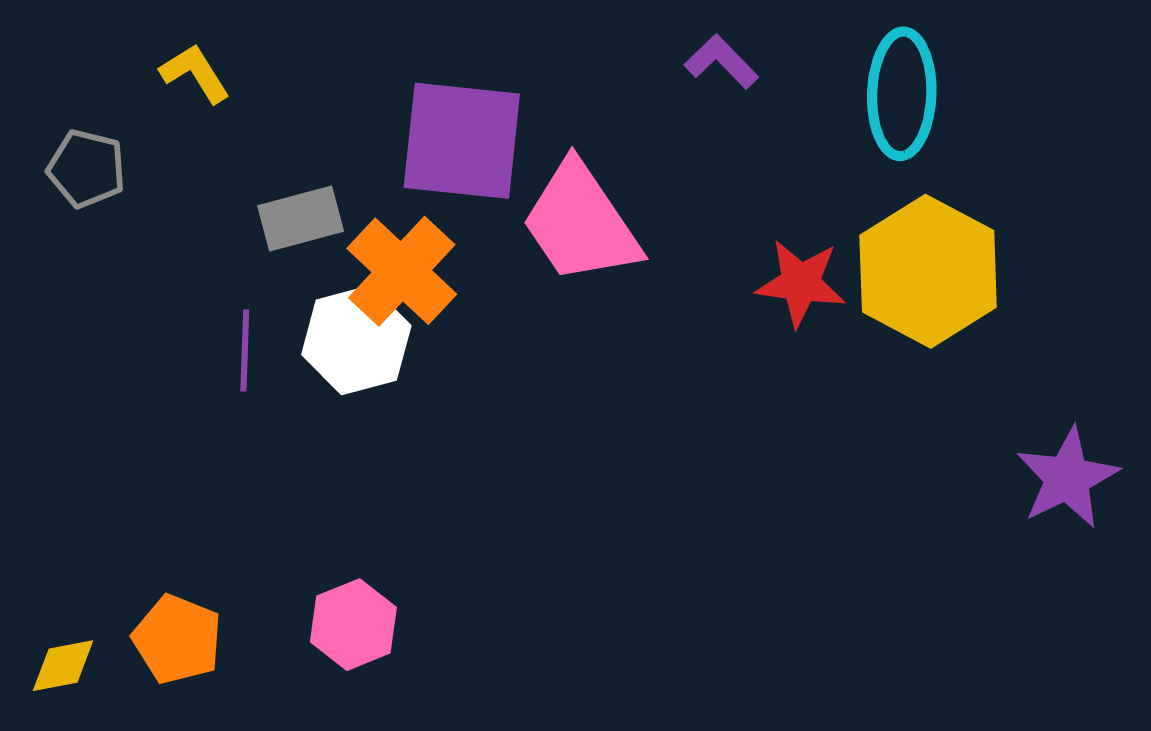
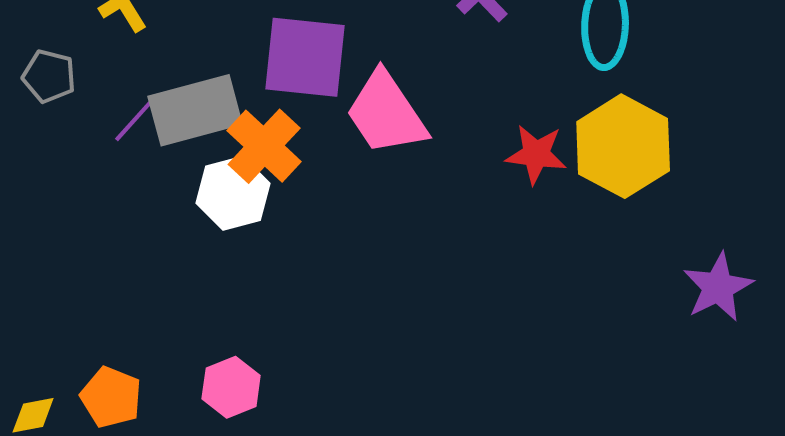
gray rectangle: (301, 218) -> (195, 110), size x1.6
purple line: (245, 350) -> (135, 119), moved, turned 40

